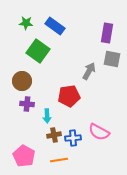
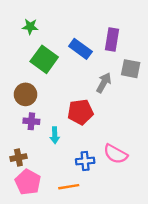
blue rectangle: (55, 26) -> (80, 49), moved
purple rectangle: (107, 33) -> (112, 39), moved
brown cross: (54, 135) -> (18, 158), moved

